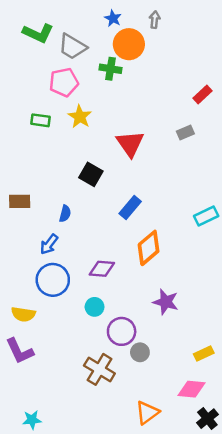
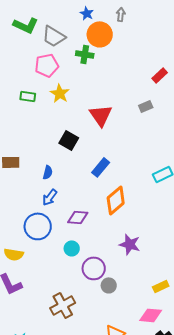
blue arrow: (49, 244) -> (50, 197), moved
brown cross: (99, 369) -> (63, 305), moved, turned 30

